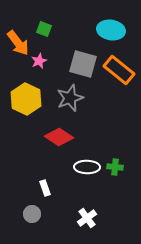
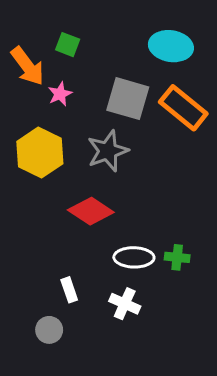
white cross: (87, 218) -> (125, 304), moved, turned -30

